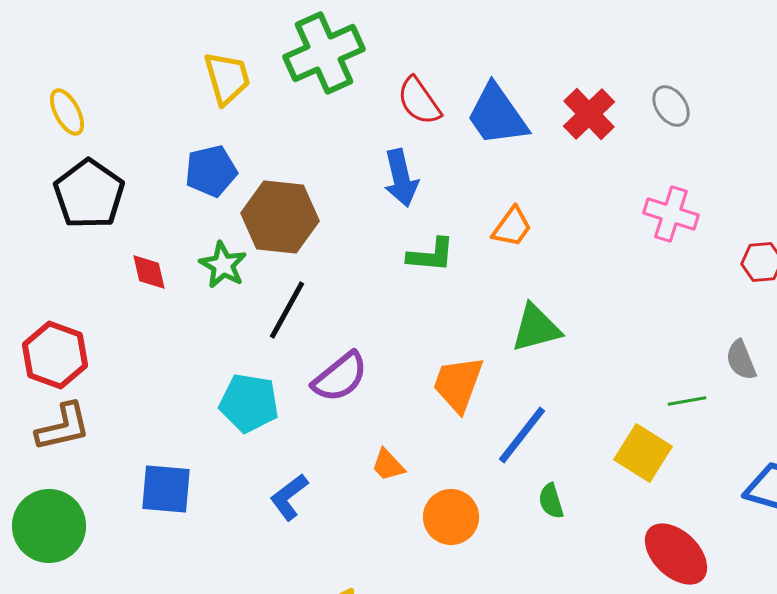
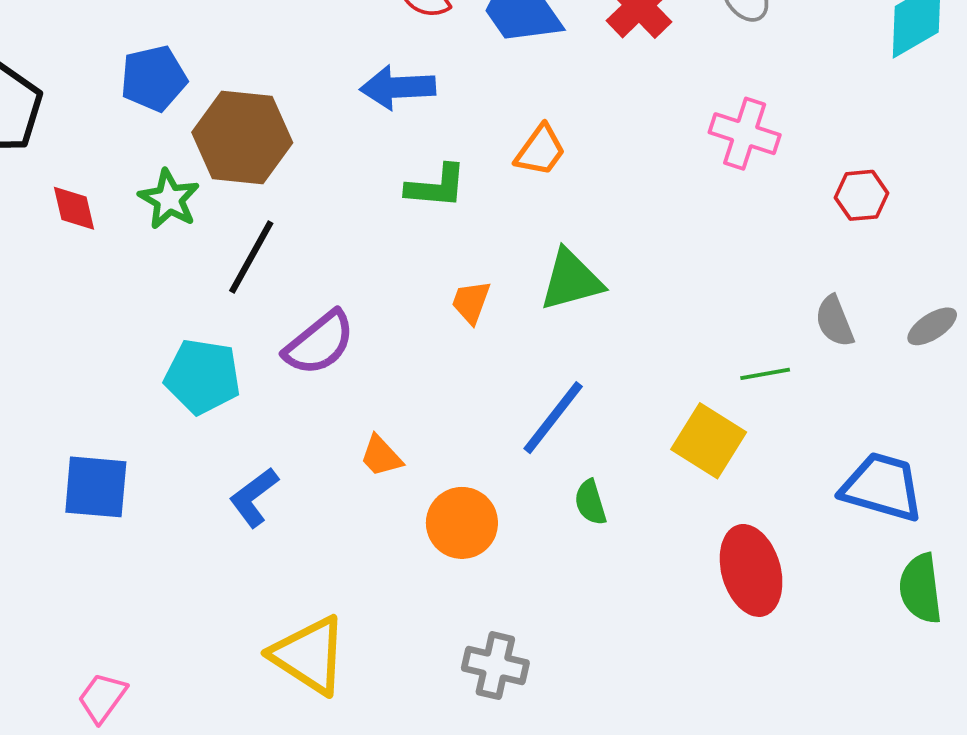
blue arrow: (401, 178) -> (398, 87), turned 100
orange trapezoid: (458, 384) -> (471, 302), moved, size x0.6
red ellipse: (676, 554) -> (751, 570), turned 30

